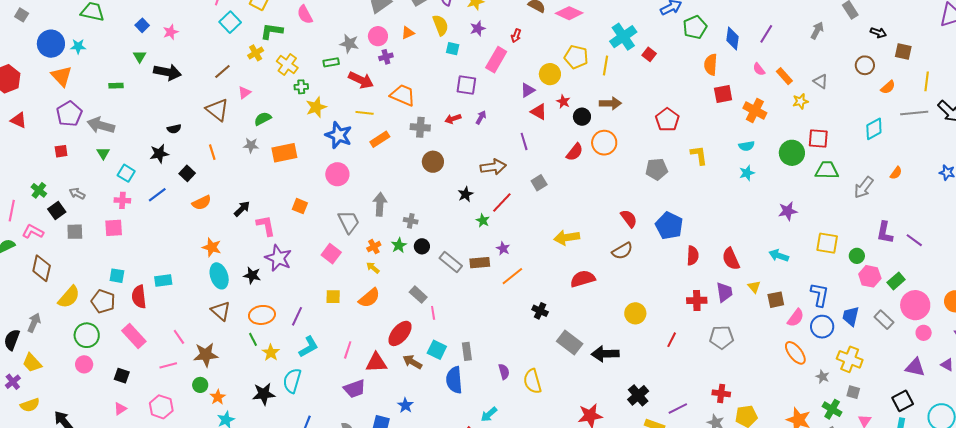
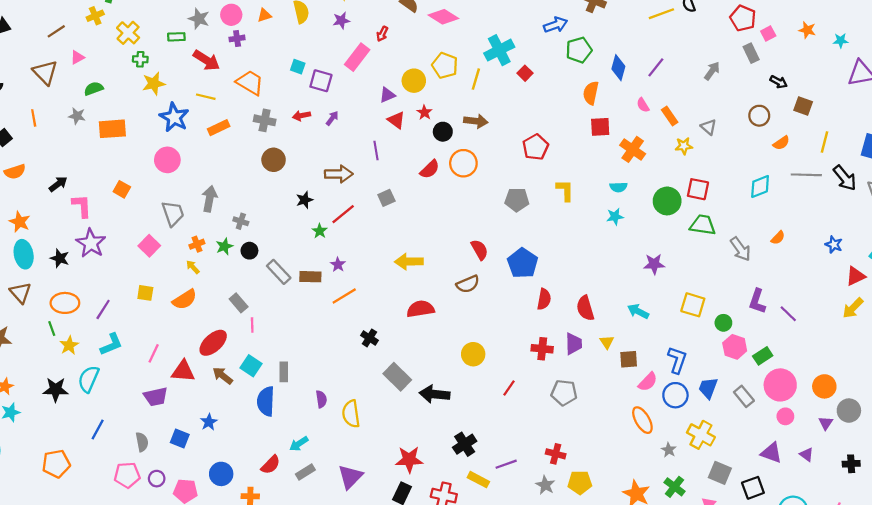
cyan square: (453, 49) -> (298, 67), moved
gray arrow: (864, 187) -> (741, 249), turned -80
gray square: (853, 392) -> (720, 473), moved, size x1.5

